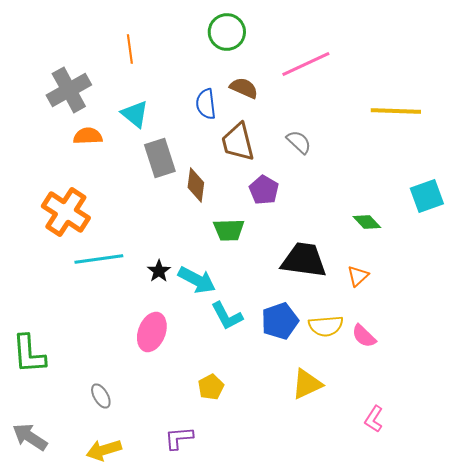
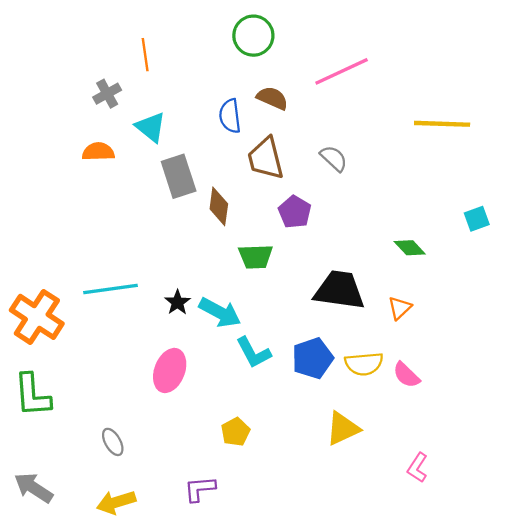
gray cross: (69, 90) -> (107, 94), moved, size x0.6
cyan square: (427, 196) -> (477, 219), size x0.7
orange cross: (66, 212) -> (37, 317), moved

